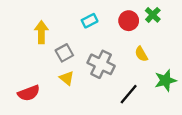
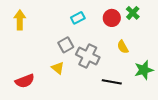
yellow arrow: (41, 32) -> (20, 20), moved
gray square: (64, 53) -> (66, 45), moved
black line: (129, 94) -> (112, 82), turned 60

